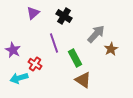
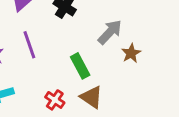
purple line: (54, 43) -> (29, 45), moved
red cross: (35, 64) -> (55, 100), moved

